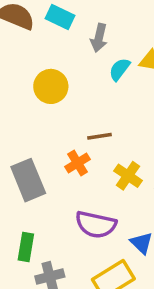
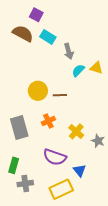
gray arrow: (99, 38) -> (69, 51), turned -35
yellow circle: (51, 86) -> (38, 91), moved
brown line: (100, 136) -> (60, 95), moved

